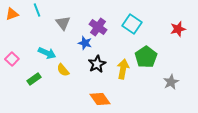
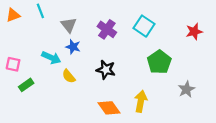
blue star: (85, 43) -> (73, 47), moved
pink square: (12, 59) -> (13, 64), turned -32
black star: (97, 64) -> (106, 70), turned -30
yellow arrow: (123, 69) -> (141, 101), moved
green rectangle: (34, 79) -> (26, 85), moved

